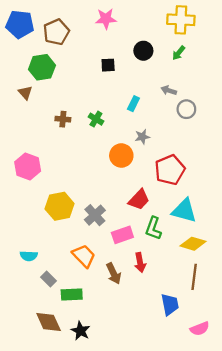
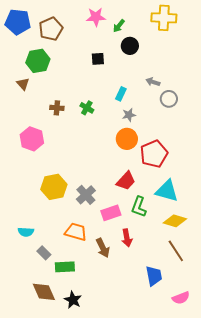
green arrow: (179, 53) -> (119, 26), moved
gray star: (142, 137) -> (129, 115), moved
orange circle: (121, 156) -> (127, 139), moved
pink hexagon: (28, 167) -> (32, 139), moved
orange trapezoid: (84, 256) -> (76, 232), turned -30
brown line: (194, 277) -> (176, 251), turned -40

